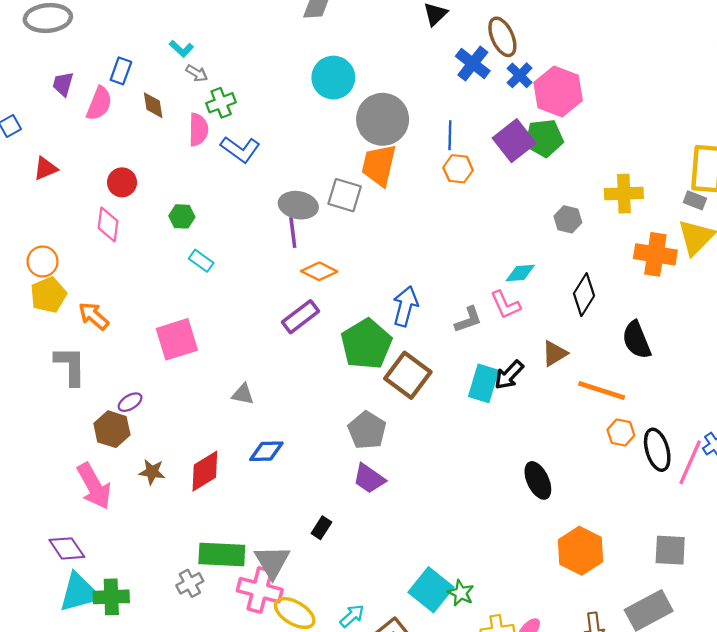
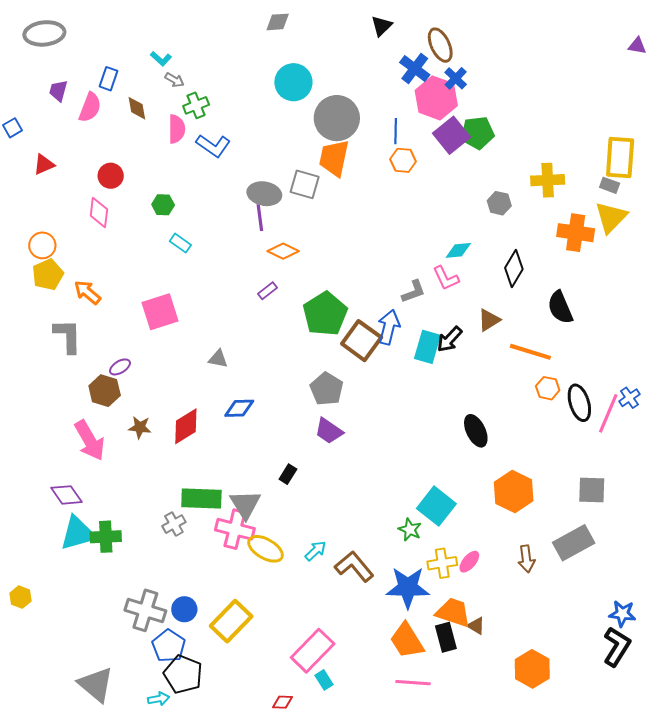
pink hexagon: (558, 92) -> (436, 98), moved
blue arrow: (405, 306) -> (389, 327), moved
purple rectangle: (301, 317) -> (267, 291), size x0.6
cyan square: (431, 590) -> (436, 506), moved

